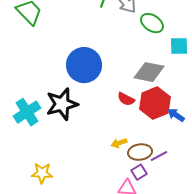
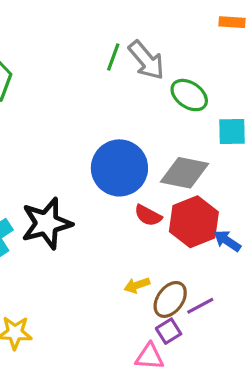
blue circle: (84, 65) -> (119, 168), moved
brown ellipse: (140, 152) -> (170, 299), turned -45

